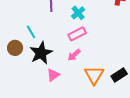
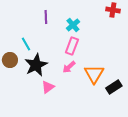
pink rectangle: (77, 34) -> (72, 46), turned -42
orange triangle: (94, 75) -> (94, 74), moved

